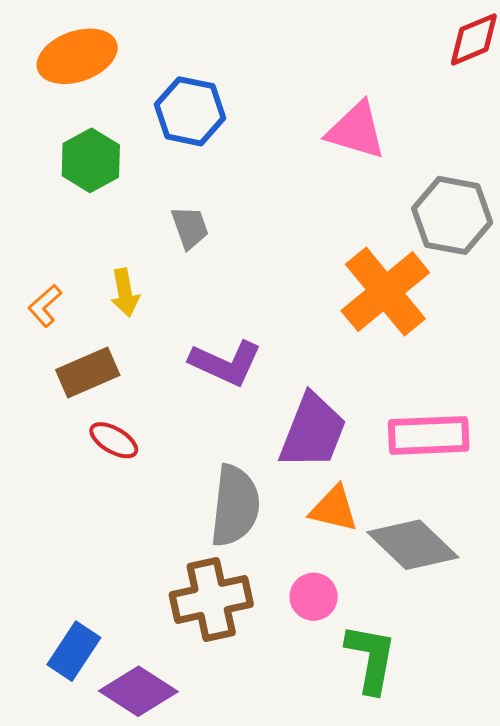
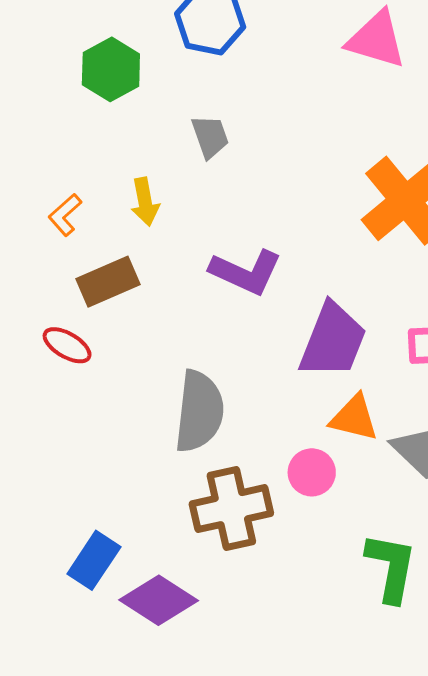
red ellipse: (114, 440) -> (67, 345), moved
gray semicircle: (235, 506) -> (199, 411), moved
pink circle: (314, 597) -> (312, 472), moved

